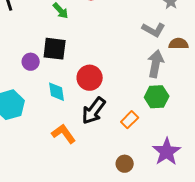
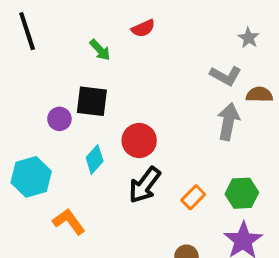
cyan diamond: (57, 92) -> (95, 159), turned 50
green hexagon: (157, 97) -> (242, 193), moved
orange L-shape: (64, 134) -> (69, 222), moved

